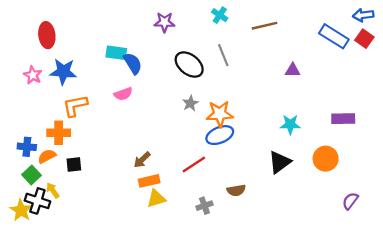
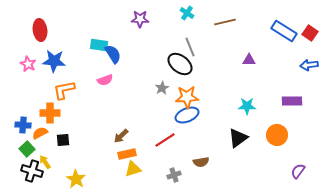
blue arrow: (363, 15) -> (309, 65), moved
black ellipse: (189, 65) -> (180, 64), moved
yellow star: (21, 210) -> (76, 179), moved

